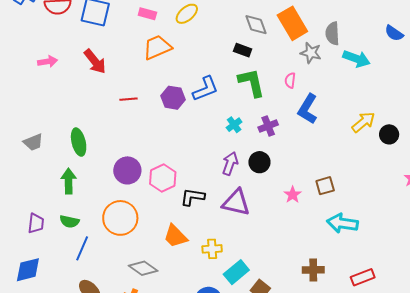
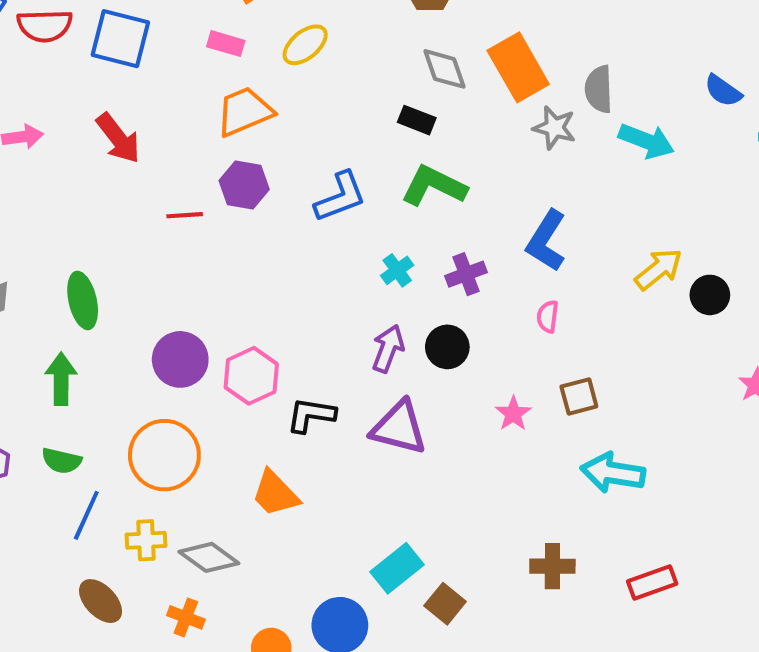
pink semicircle: (290, 80) -> (548, 316), moved
green L-shape: (252, 83) -> (434, 186), turned -52
purple hexagon: (173, 98) -> (244, 185), moved
yellow cross: (212, 249) -> (146, 540), moved

